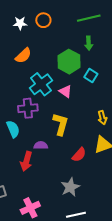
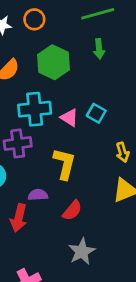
green hexagon: (69, 62) -> (54, 62), moved
cyan square: (91, 75) -> (96, 113), moved
cyan cross: (41, 84) -> (35, 109), turned 35
red semicircle: (79, 155) -> (72, 210), moved

